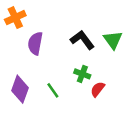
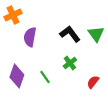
green cross: (82, 74) -> (70, 63), turned 32
red semicircle: (98, 89) -> (93, 82), moved

